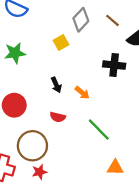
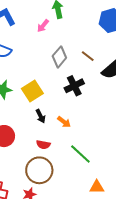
yellow square: (61, 43) -> (32, 91), moved, size x1.5
black cross: (114, 65) -> (74, 86), moved, turned -30
brown circle: (32, 146) -> (39, 170), moved

